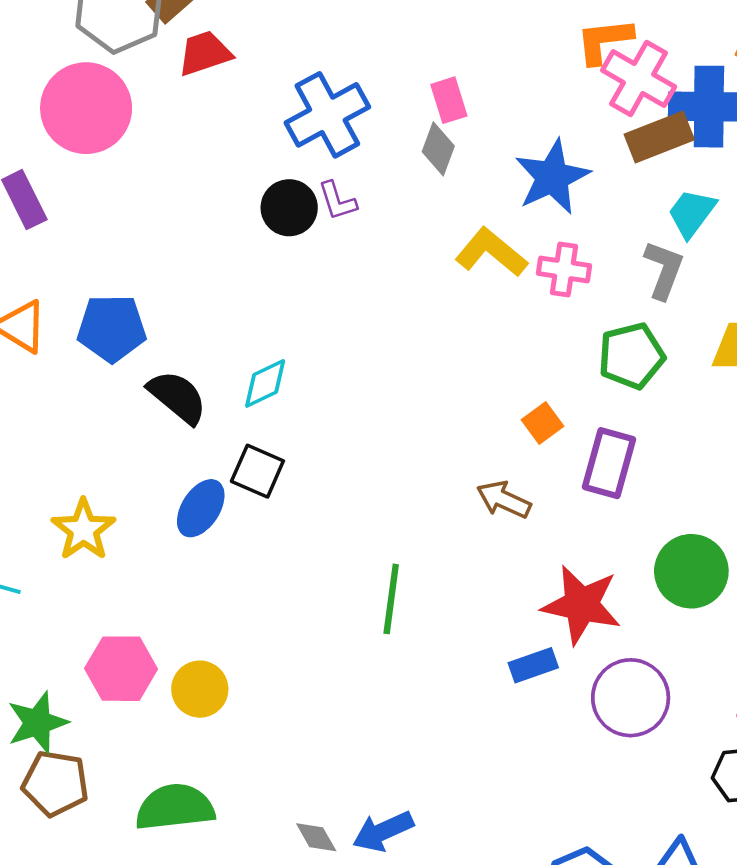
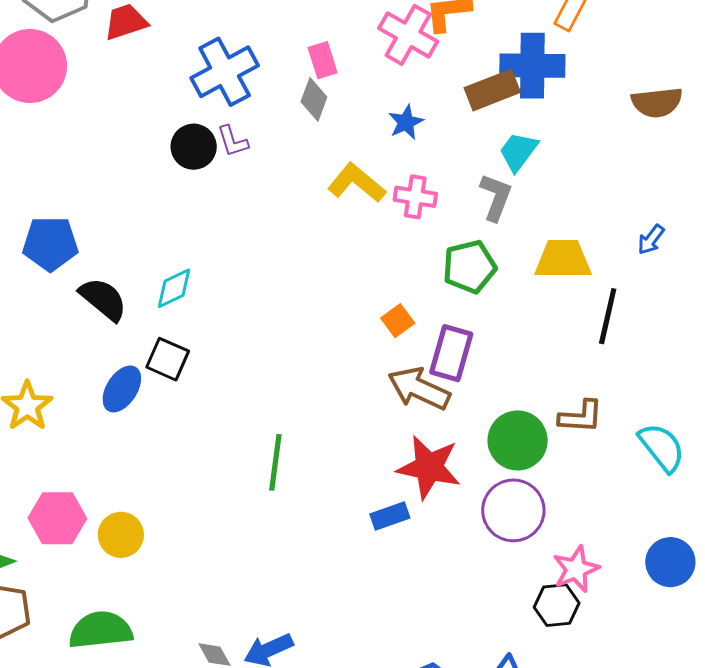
pink cross: (639, 78) -> (408, 35), moved
blue star: (552, 177) -> (406, 122), size x0.6
brown arrow: (504, 500) -> (419, 389), moved, size x1.4
purple circle: (631, 698) -> (513, 510), moved

